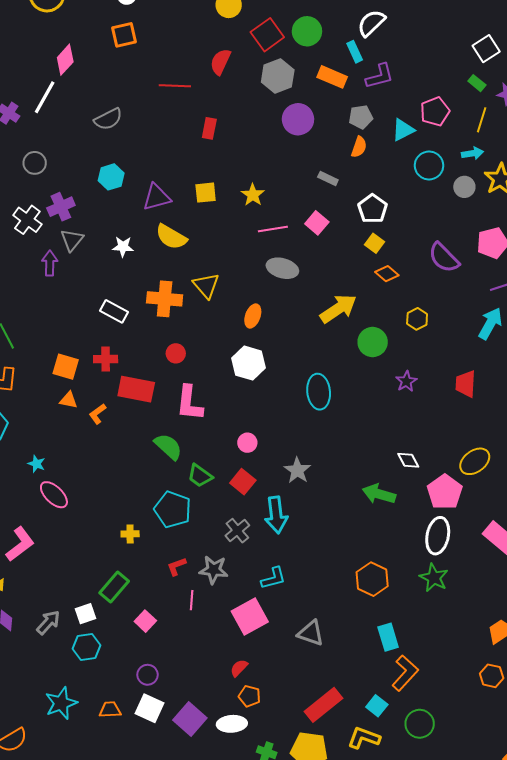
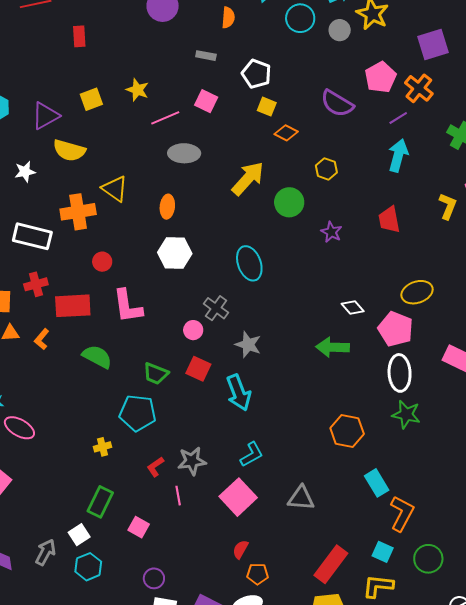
white rectangle: (114, 311) -> (32, 236), size x1.4
green semicircle: (168, 447) -> (97, 357), moved
yellow ellipse: (475, 461) -> (417, 292), turned 32
gray cross: (237, 531) -> (216, 308), moved

